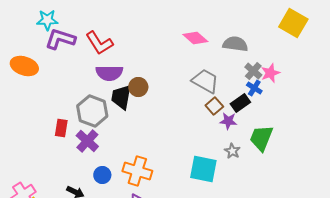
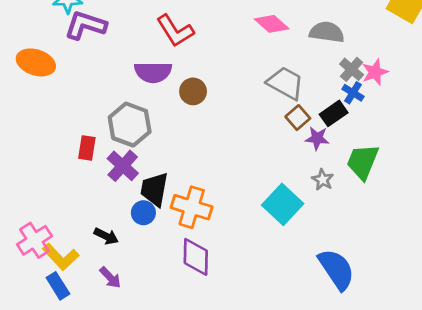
red L-shape: (99, 43) -> (175, 31), moved
black trapezoid: (121, 97) -> (154, 189), moved
cyan square: (203, 169) -> (283, 204), turned 32

